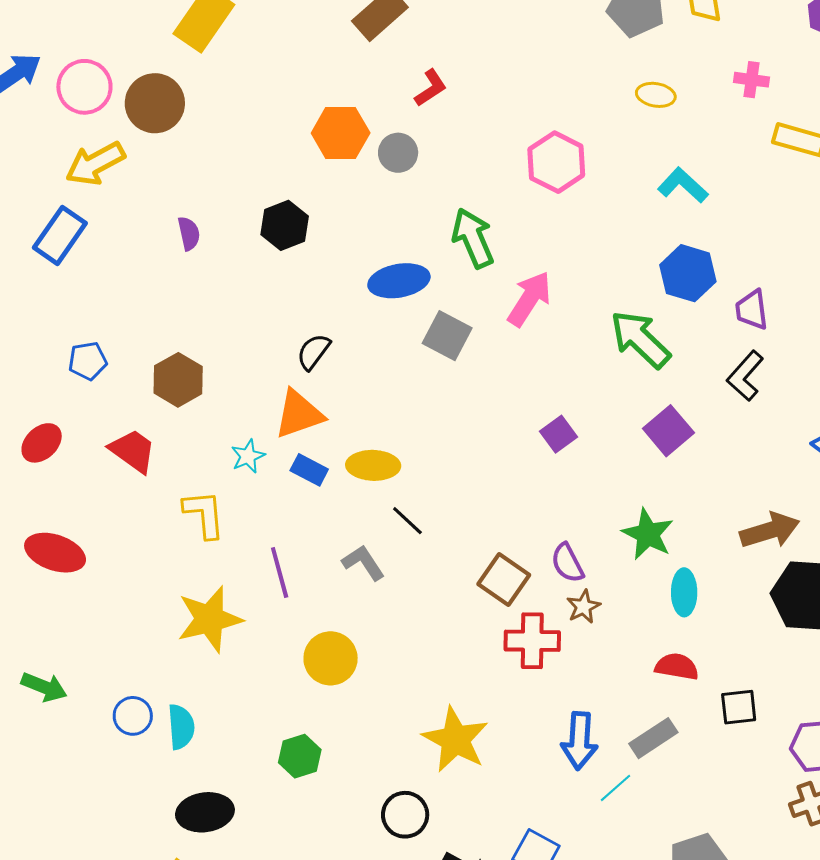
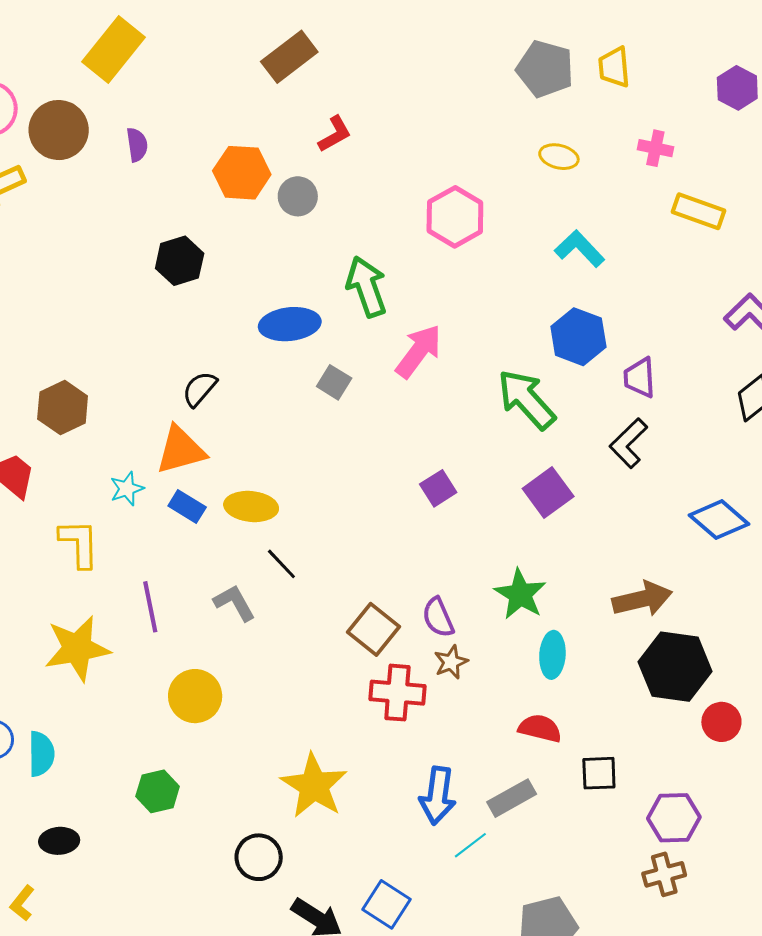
purple semicircle: (189, 233) -> (137, 145), moved
gray square: (447, 336) -> (334, 382), size x0.7
black ellipse: (205, 812) -> (59, 841), size x0.7

